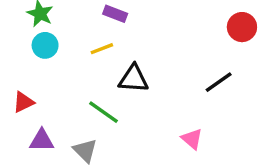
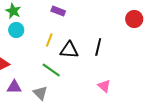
yellow line: (102, 49) -> (49, 40), moved, turned -48
black line: (219, 82) -> (98, 47), moved, turned -42

